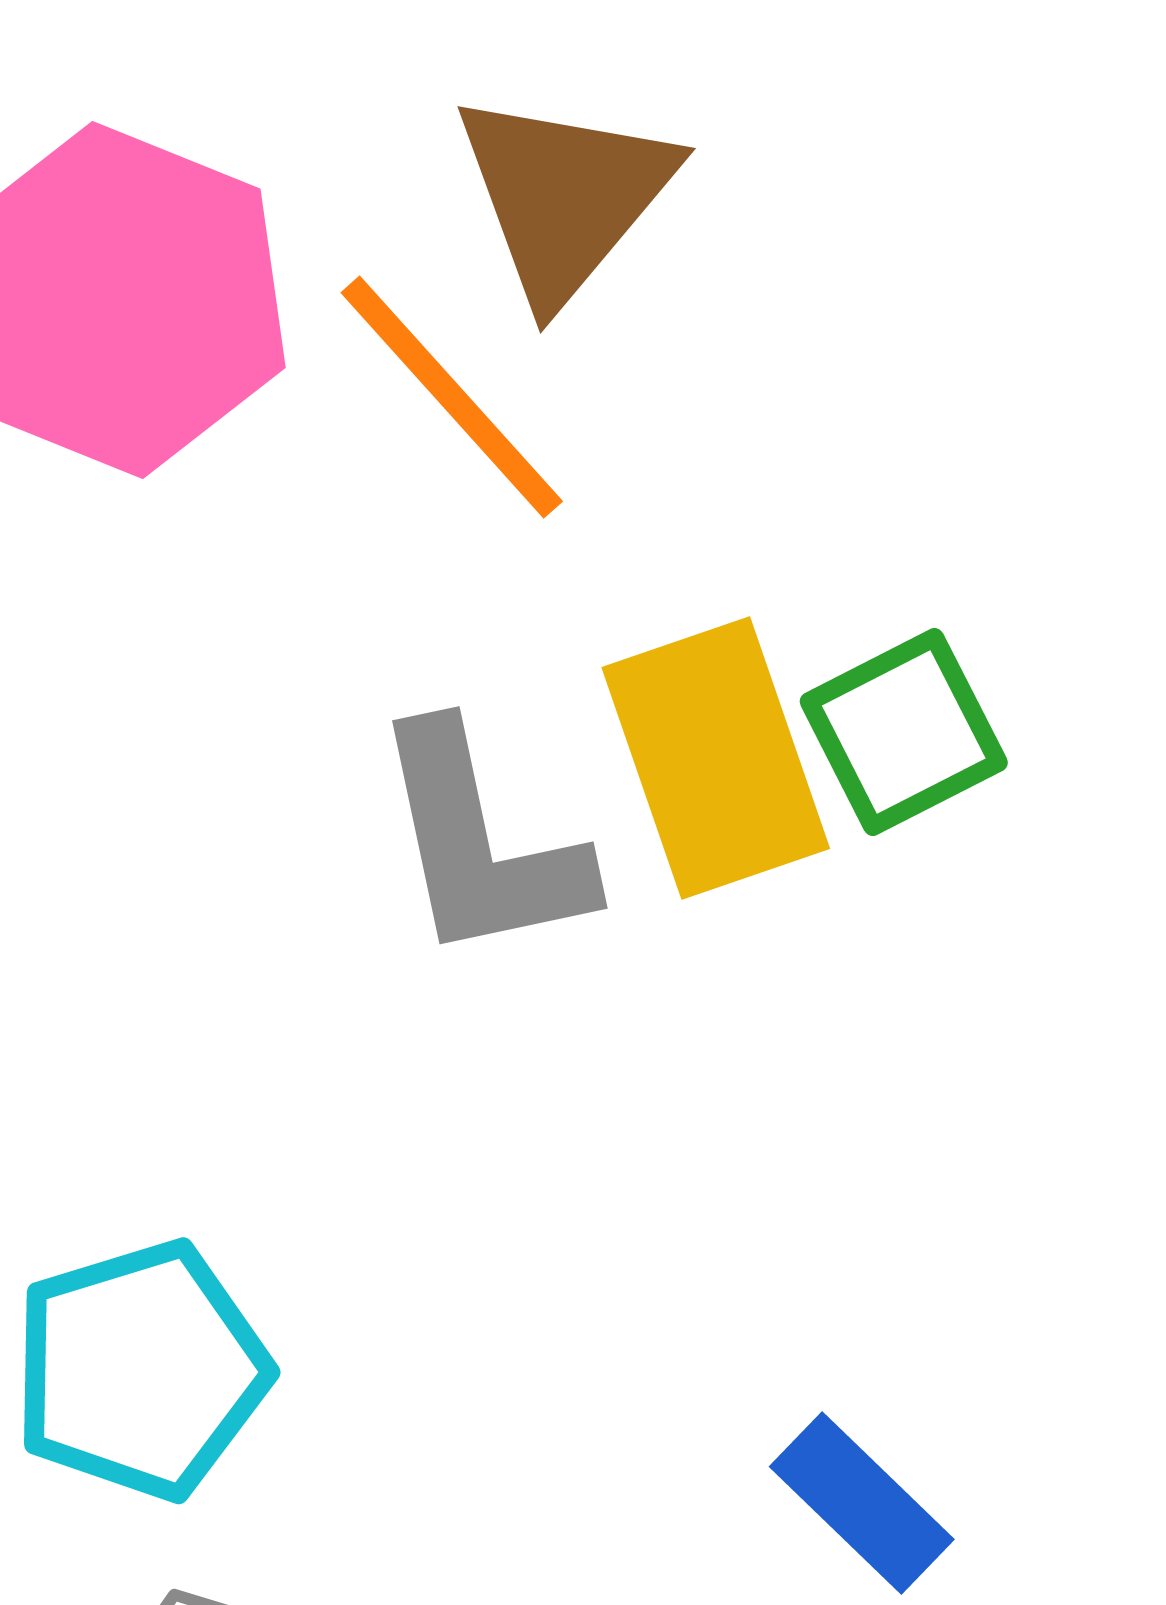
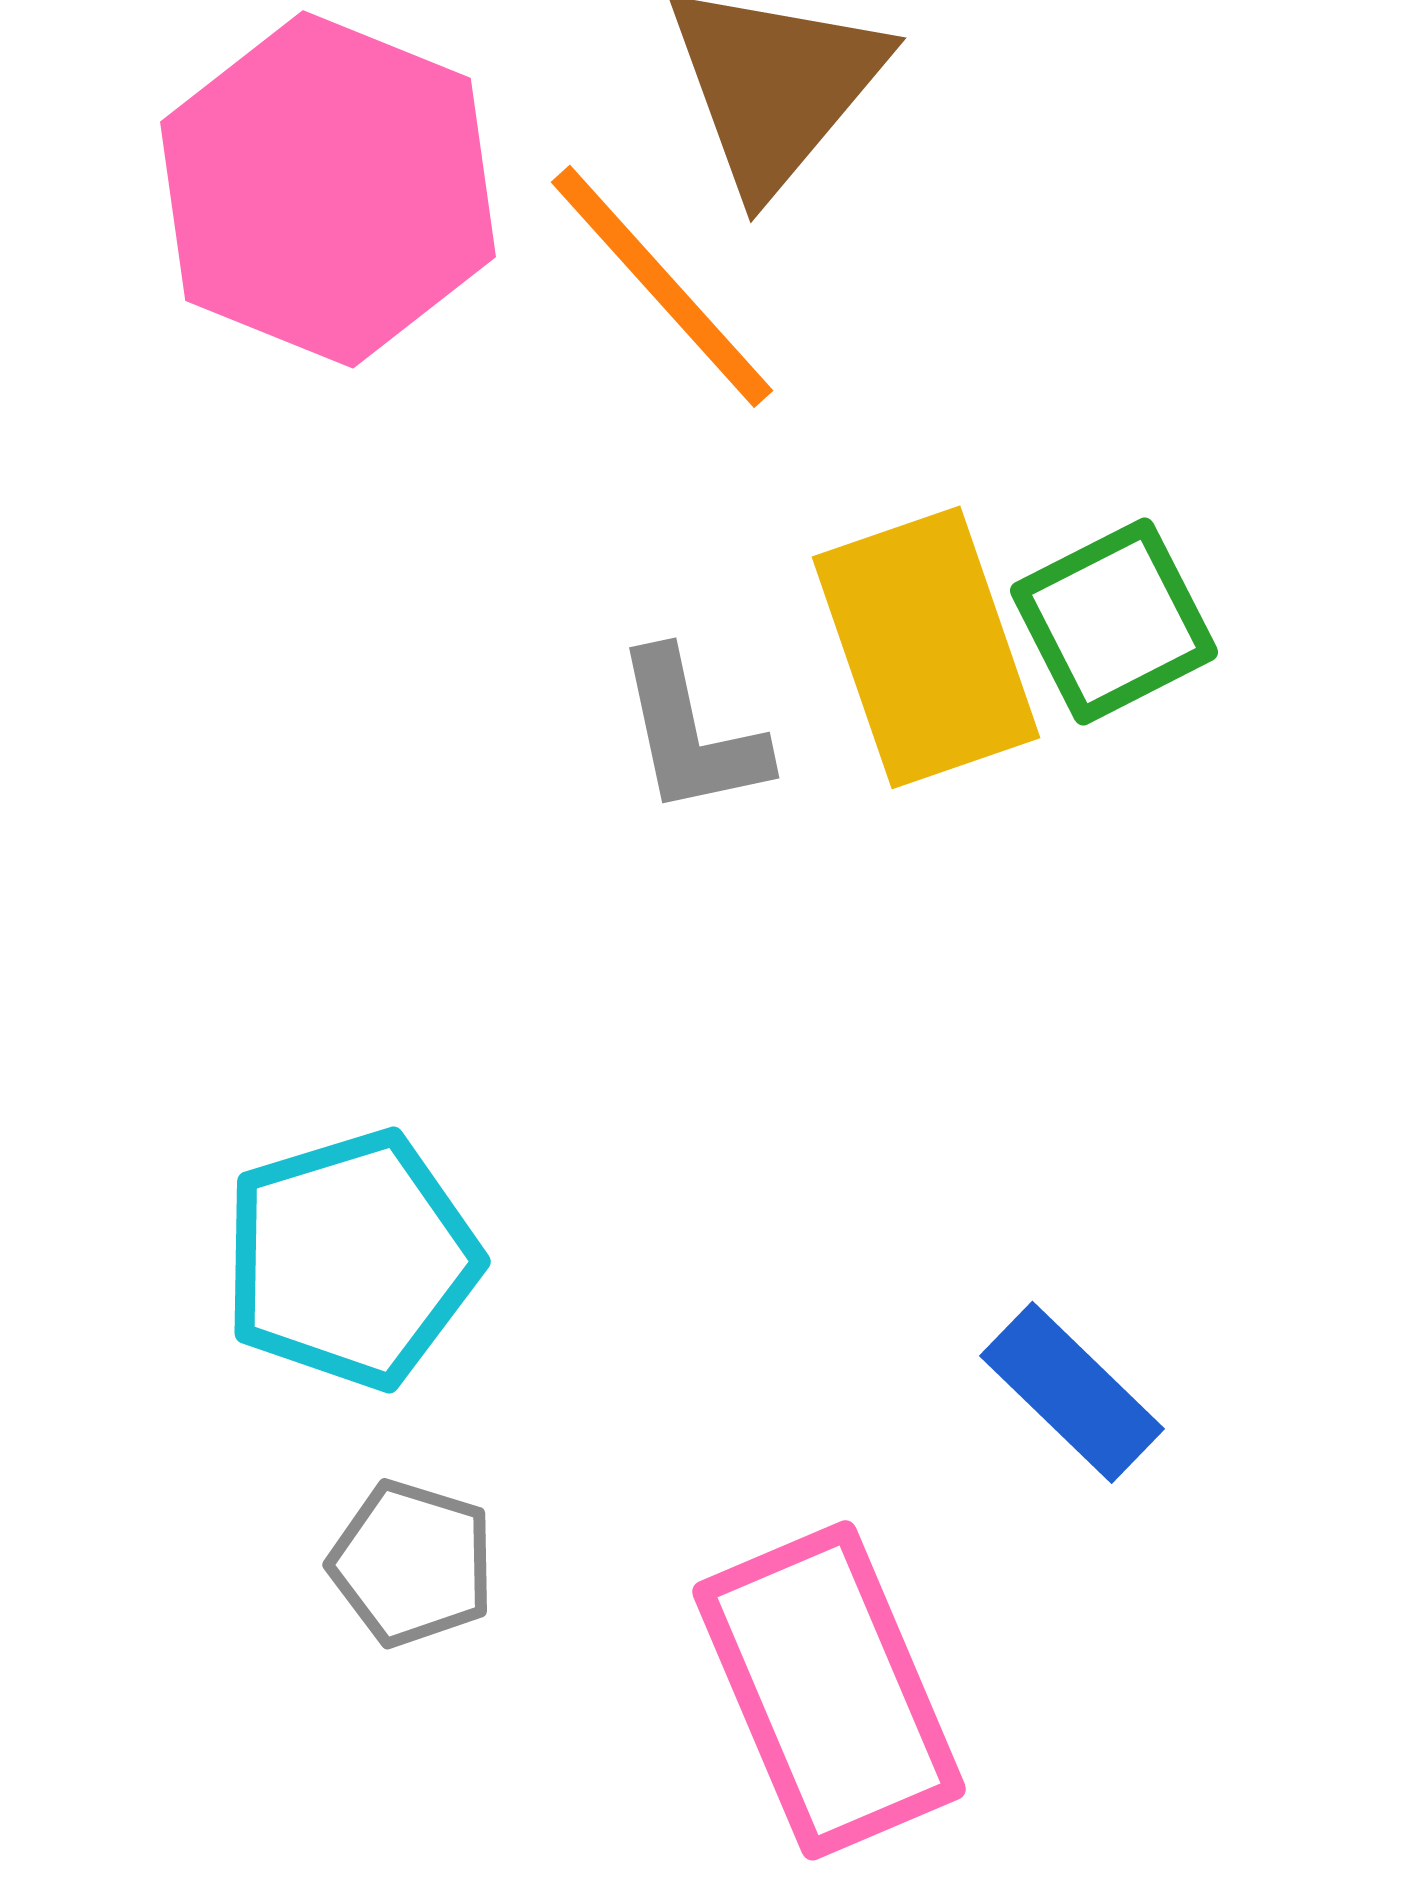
gray L-shape: (481, 844) -> (691, 733), size x0.7

